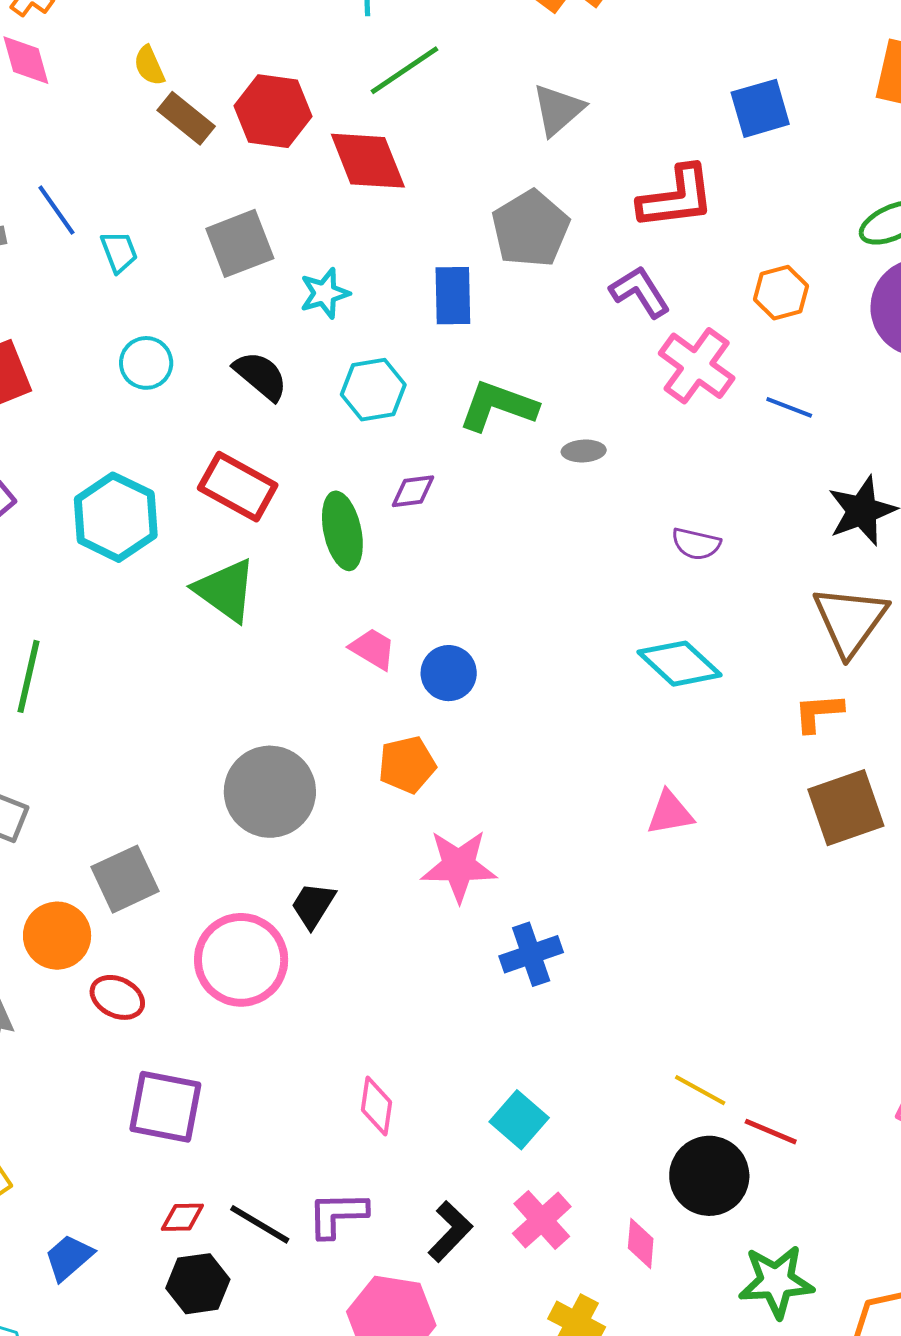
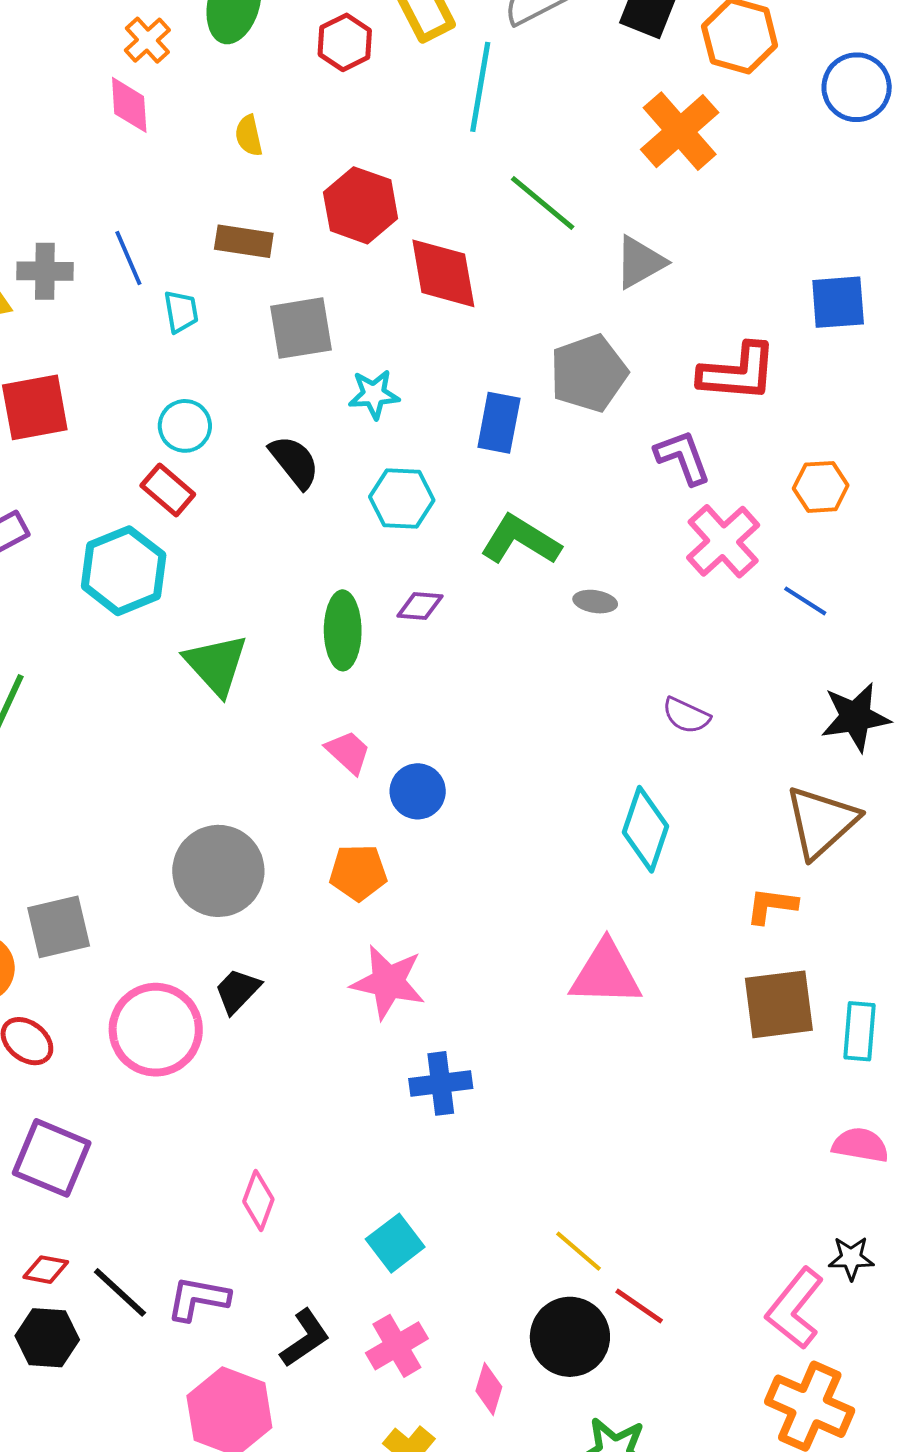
green line: (405, 70) -> (543, 203), moved, turned 62
brown rectangle: (186, 118) -> (244, 241), moved, turned -42
red rectangle: (238, 487) -> (168, 490), moved, size x0.7
cyan diamond: (679, 664) -> (646, 829), turned 54
pink triangle: (670, 813) -> (606, 974), size x1.5

